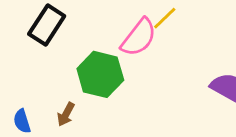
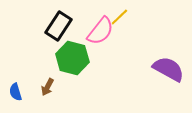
black rectangle: (47, 25) -> (58, 26), moved

